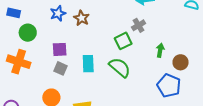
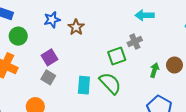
purple square: (60, 49) -> (50, 57), turned -35
brown circle: (181, 62) -> (174, 65), moved
cyan rectangle: (88, 64) -> (84, 85), moved

